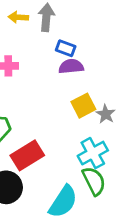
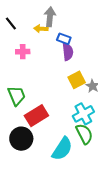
yellow arrow: (18, 17) -> (41, 29), moved
purple semicircle: (71, 66) -> (68, 52), turned 90

